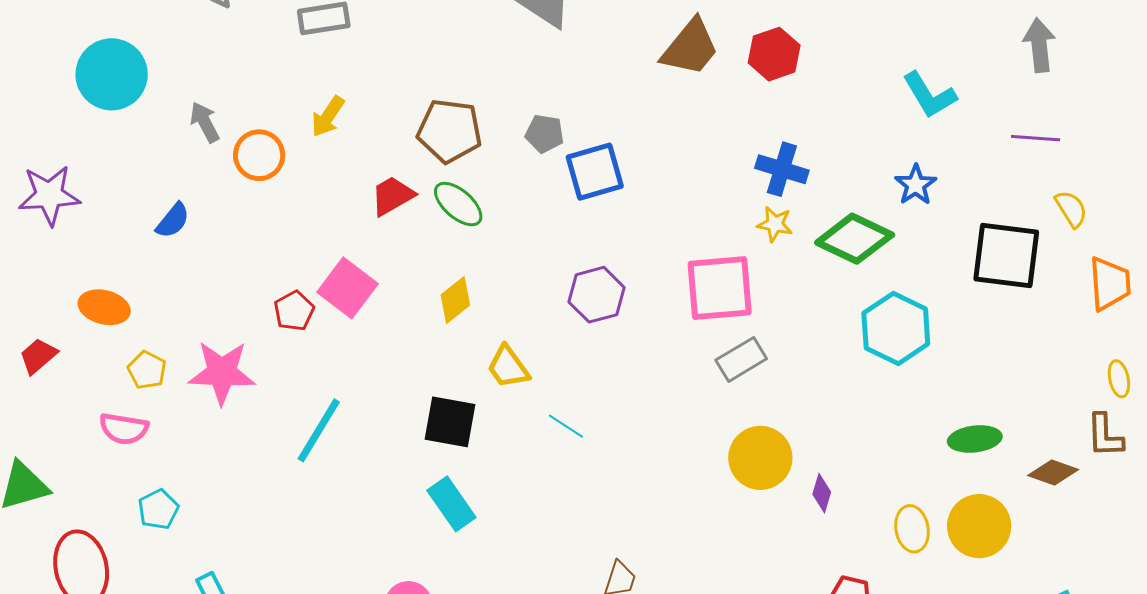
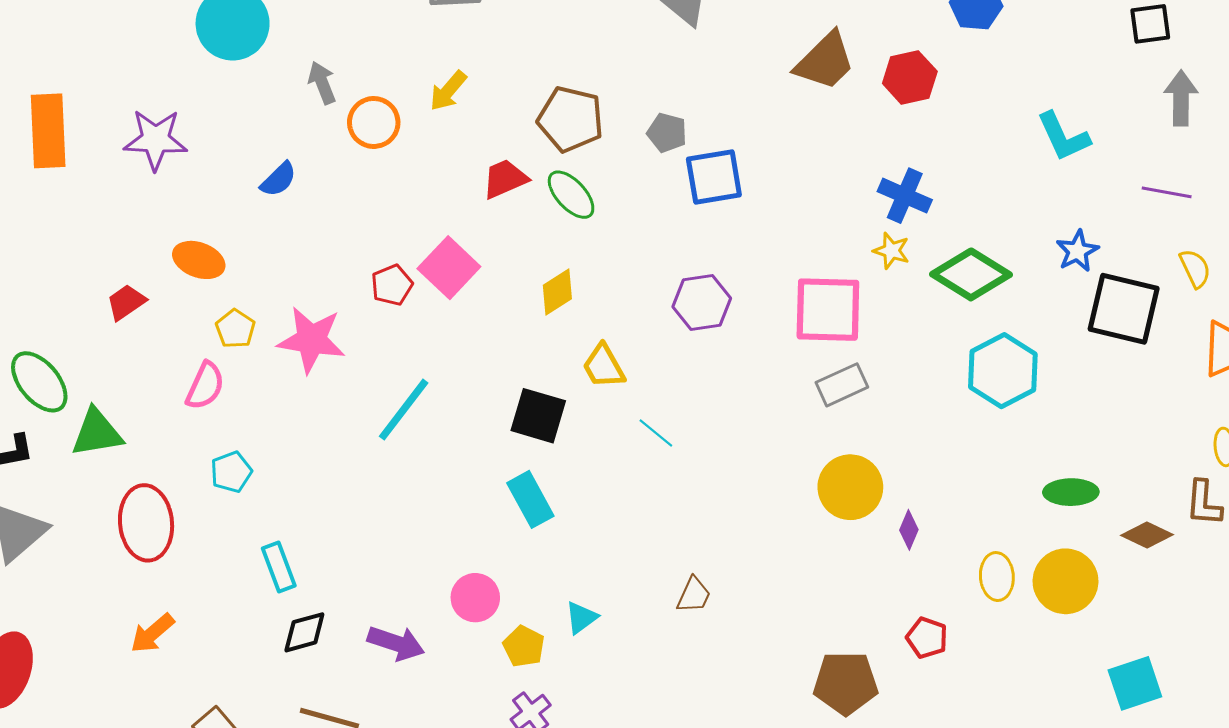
blue star: (916, 185) -> (1077, 251), moved
pink semicircle: (124, 429) -> (205, 386), turned -81

